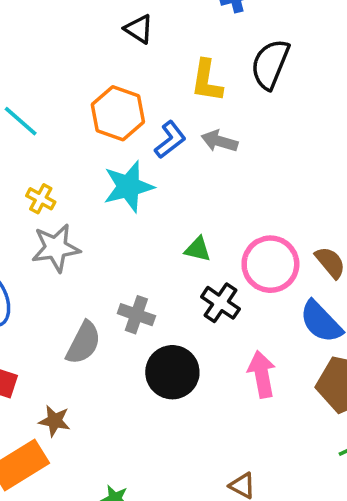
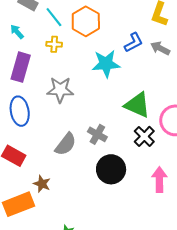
orange hexagon: (118, 113) -> (86, 21), moved
yellow cross: (41, 199) -> (54, 44), moved, turned -35
green triangle: (198, 249) -> (137, 105), size x1.8

